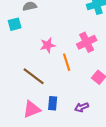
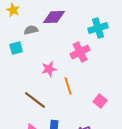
pink cross: (87, 42) -> (80, 52), moved

